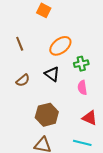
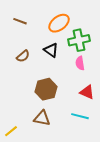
brown line: (20, 44) -> (20, 21), turned -48
green cross: (81, 64) -> (79, 40), size x1.5

